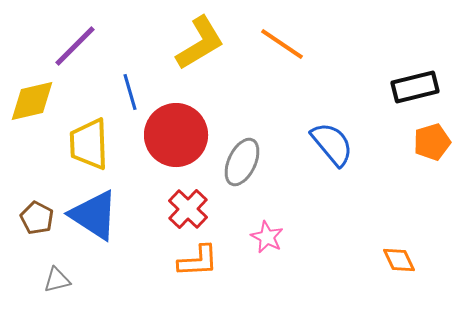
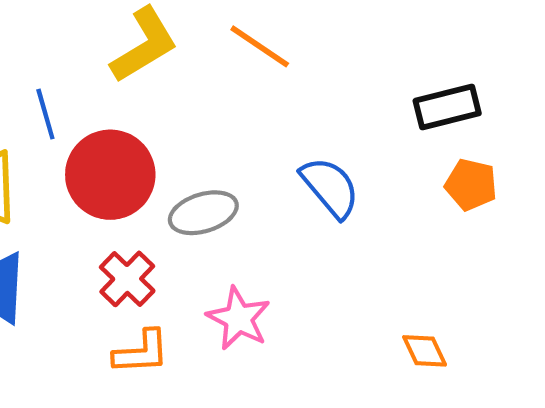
orange pentagon: (432, 142) -> (471, 185), turned 30
gray ellipse: (242, 162) -> (203, 213), turned 48
pink star: (267, 237) -> (239, 318), size x1.4

